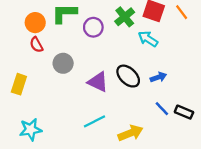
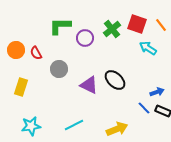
orange circle: (35, 23) -> (16, 50), moved
cyan arrow: (148, 39) -> (148, 48), moved
blue arrow: (158, 77) -> (157, 92), moved
cyan line: (94, 121) -> (74, 125), moved

